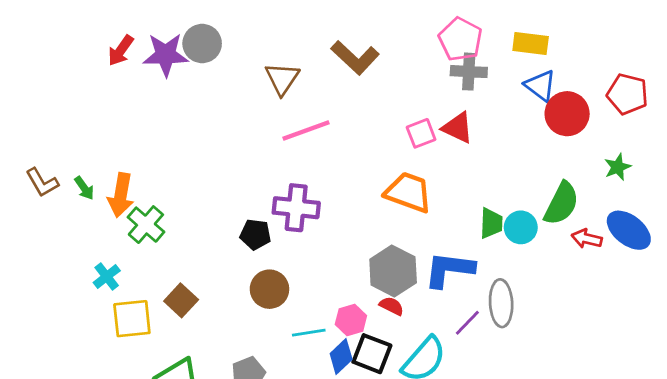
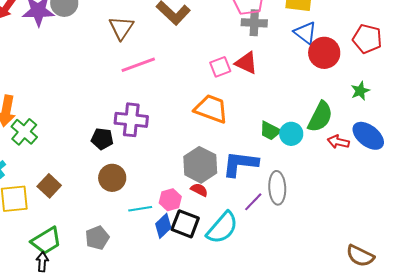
green trapezoid: (491, 223) -> (270, 131), turned 115

